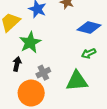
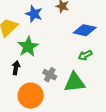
gray cross: (43, 73) -> (50, 75), moved, turned -32

